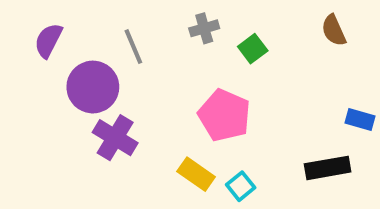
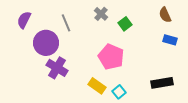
gray cross: (204, 28) -> (101, 14), turned -32
blue rectangle: (360, 119) -> (170, 40), moved

